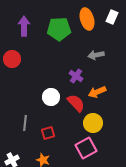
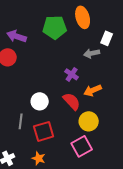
white rectangle: (112, 17) -> (107, 38), moved
purple arrow: (24, 26) -> (17, 36), moved, turned -72
white circle: (51, 97) -> (40, 101), moved
red square: (48, 133) -> (44, 131), size x1.5

